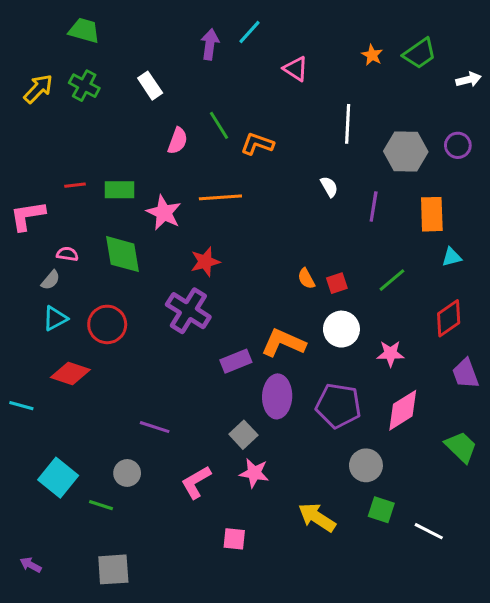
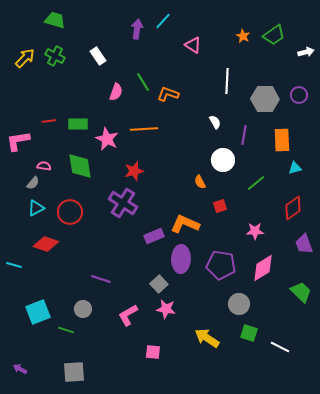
red square: (337, 283) -> (220, 206), moved
white circle: (341, 329) -> (223, 160), moved
cyan square: (58, 478) -> (38, 312), turned 30

